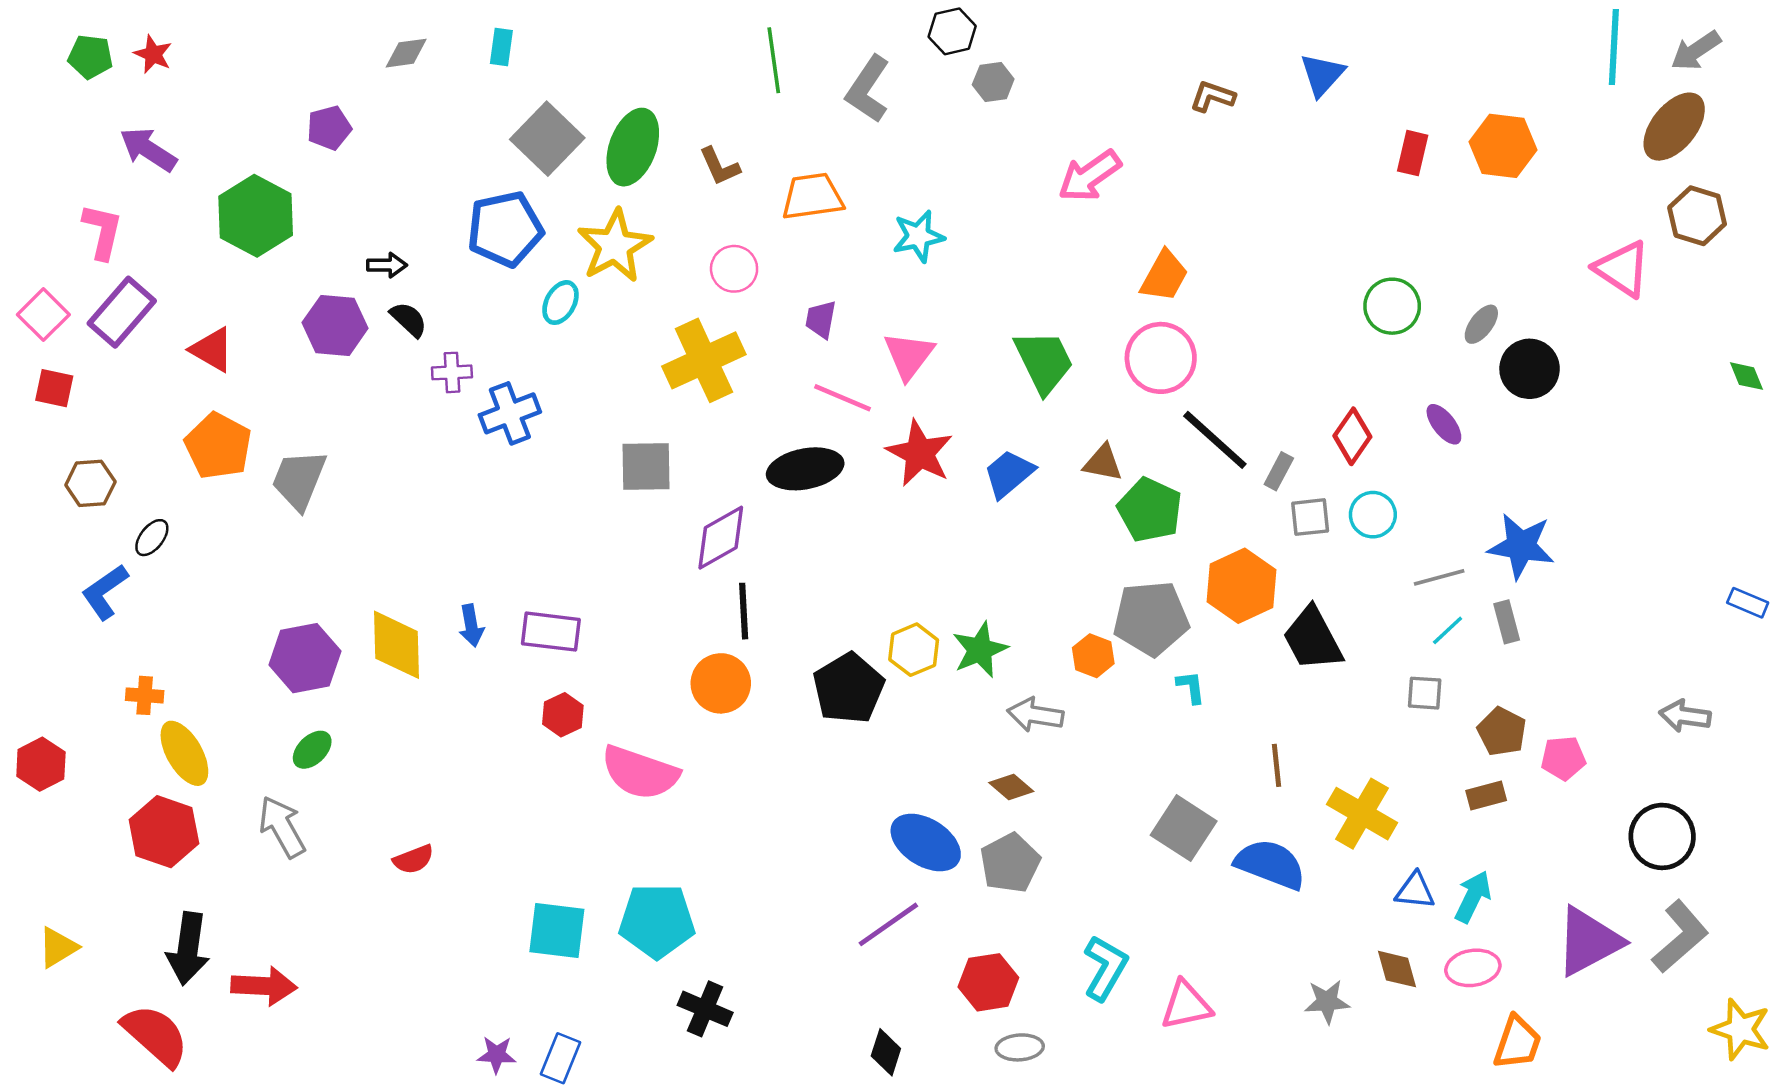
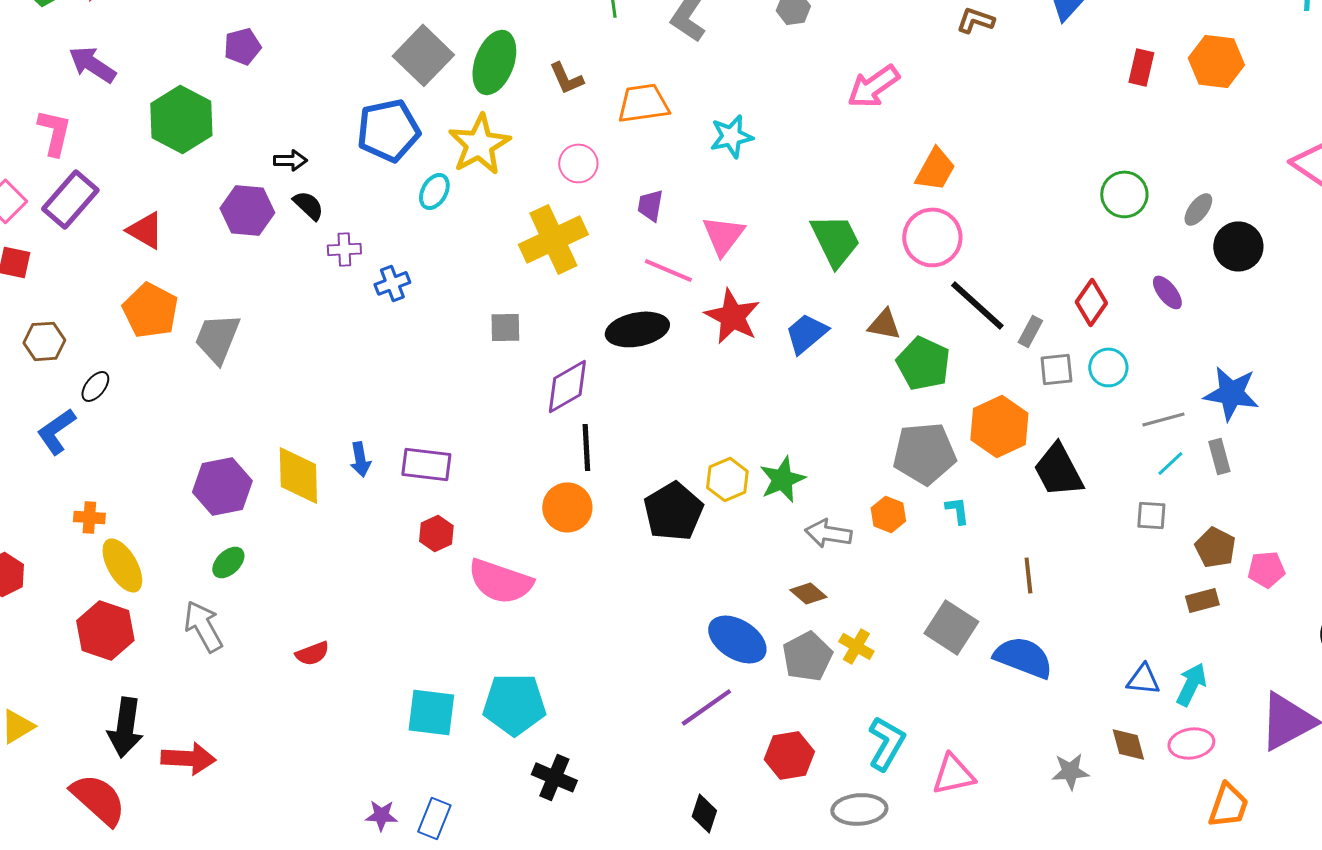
blue cross: (510, 413) -> (392, 283), size x0.7
gray square: (646, 466) -> (505, 327), size x0.7
orange hexagon: (1093, 656) -> (888, 514), moved
yellow cross: (1362, 814) -> (856, 646), moved, size x0.6
gray ellipse: (1020, 1047) -> (859, 809), moved, size x1.4

